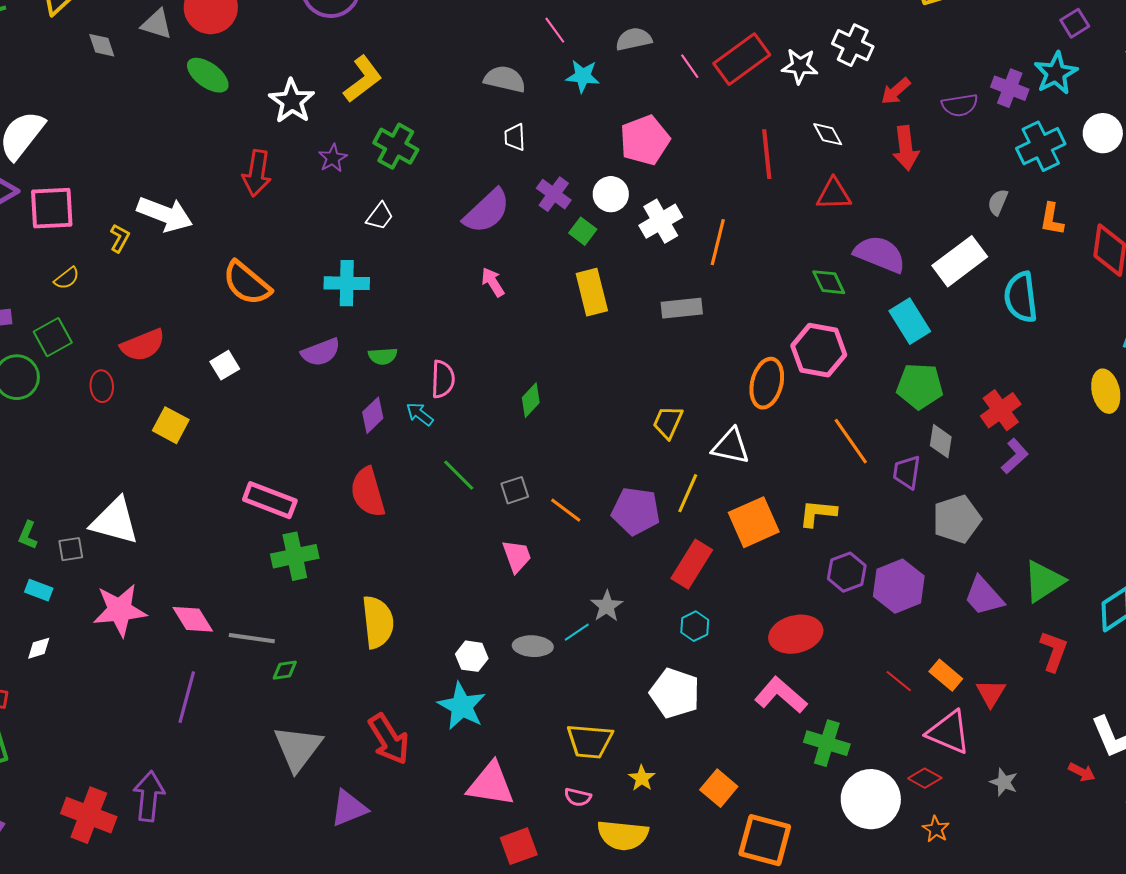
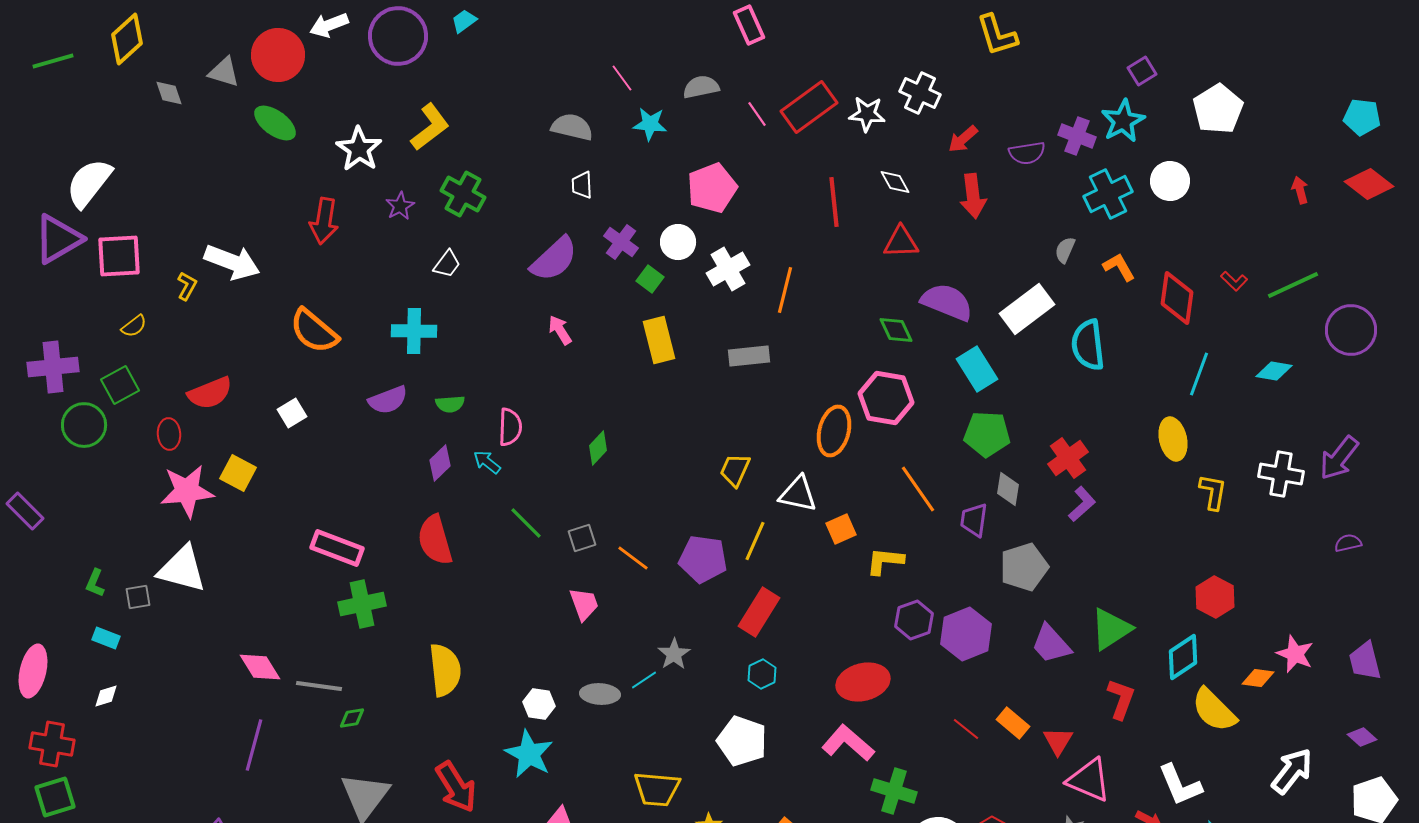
orange L-shape: (1052, 219) -> (1119, 267), turned 140
orange square: (754, 522) -> (841, 529), moved, size x0.6
pink star: (120, 610) -> (187, 491), moved
pink triangle: (949, 732) -> (1089, 780), moved

